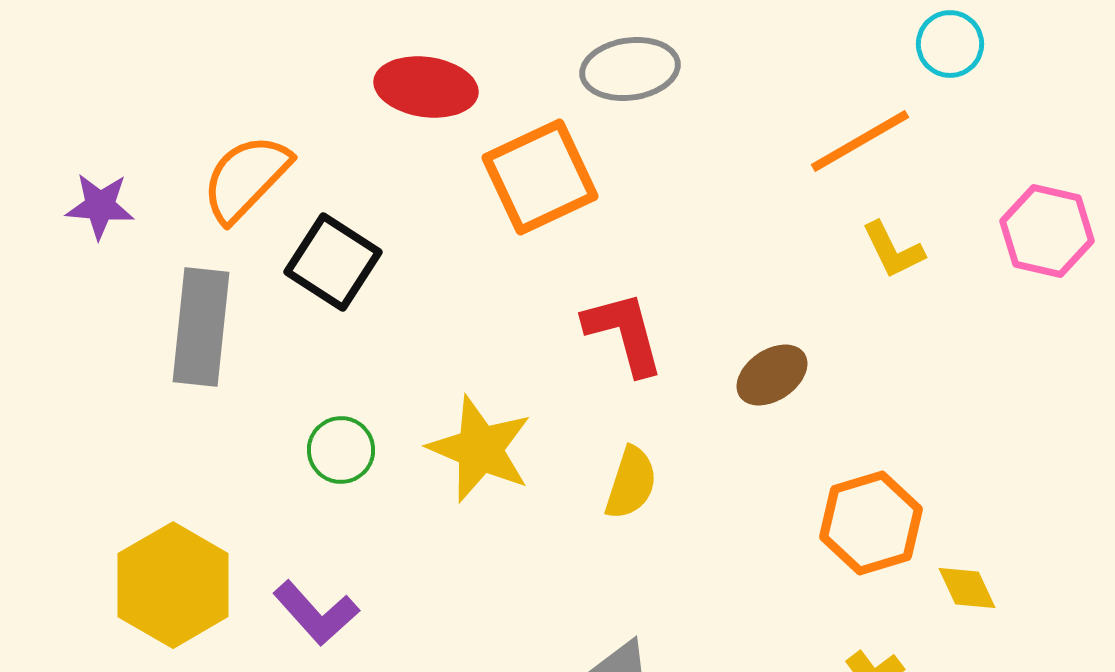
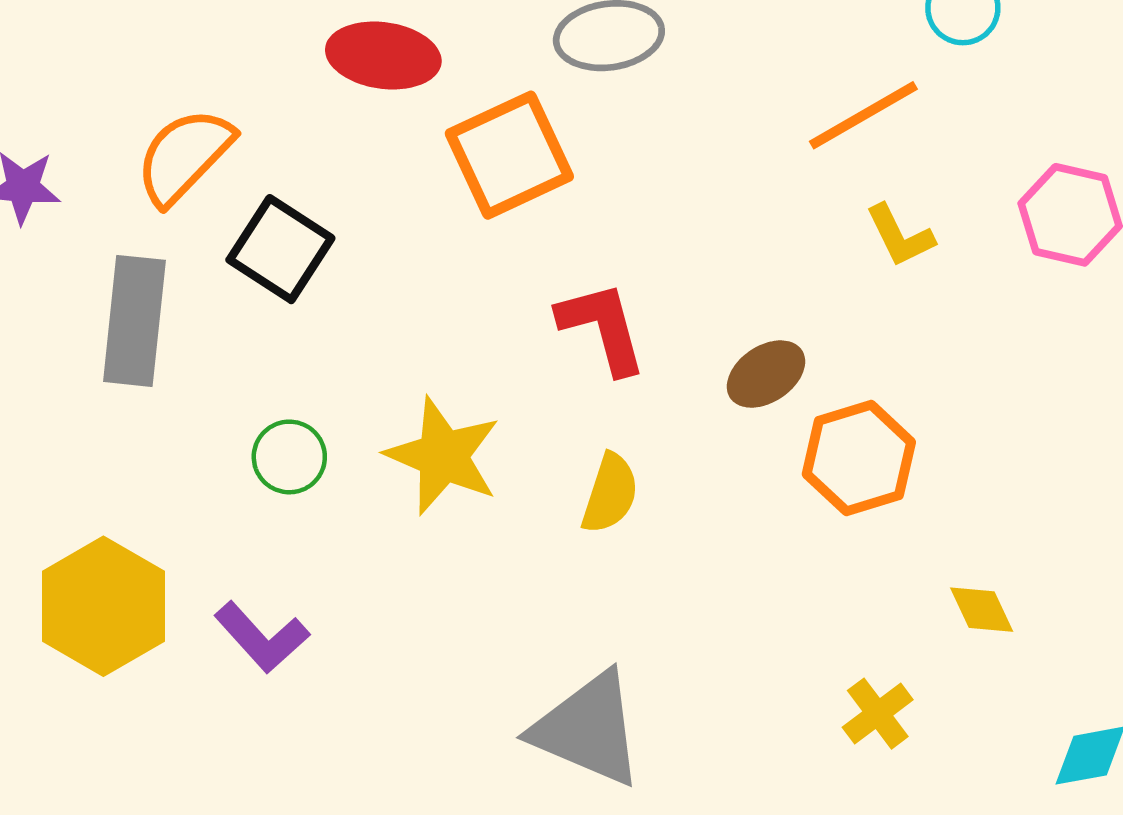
orange hexagon: (871, 523) -> (859, 458), moved

